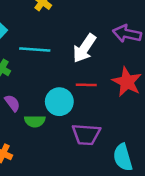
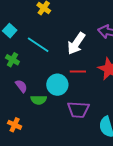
cyan line: (35, 49) -> (38, 45), turned 30

